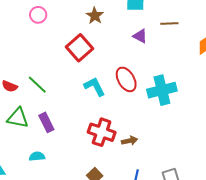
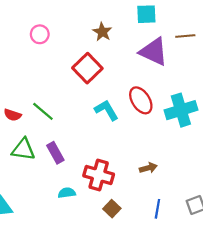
purple triangle: (140, 36) -> (154, 52), size x1.8
red cross: (102, 132) -> (99, 175), moved
cyan semicircle: (37, 156) -> (67, 193), moved

